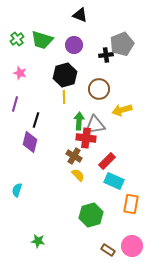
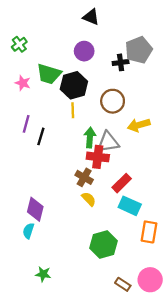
green trapezoid: (42, 40) -> (49, 74), moved
purple line: (15, 104) -> (26, 124), moved
purple diamond: (30, 142) -> (35, 209), moved
cyan semicircle: (17, 190) -> (28, 231), moved

